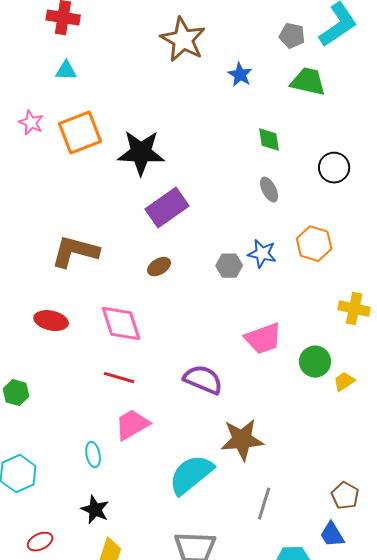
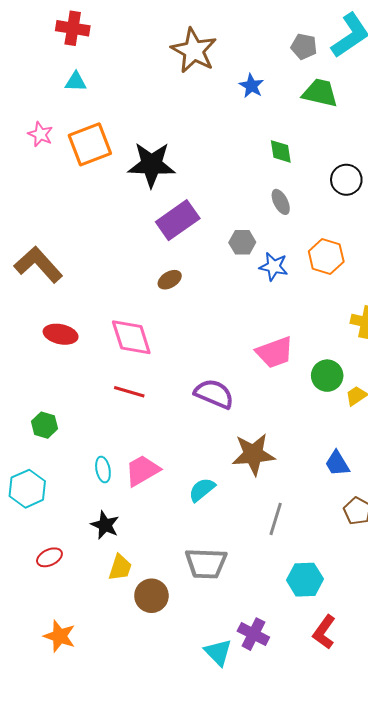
brown L-shape: (75, 252) -> (38, 265), moved, turned 33
gray hexagon: (229, 266) -> (242, 242), moved
green hexagon: (16, 393) -> (44, 425), moved
pink trapezoid: (132, 425) -> (142, 471), moved
cyan semicircle: (191, 475) -> (202, 490), size x0.6
blue trapezoid: (332, 535) -> (337, 463), moved

